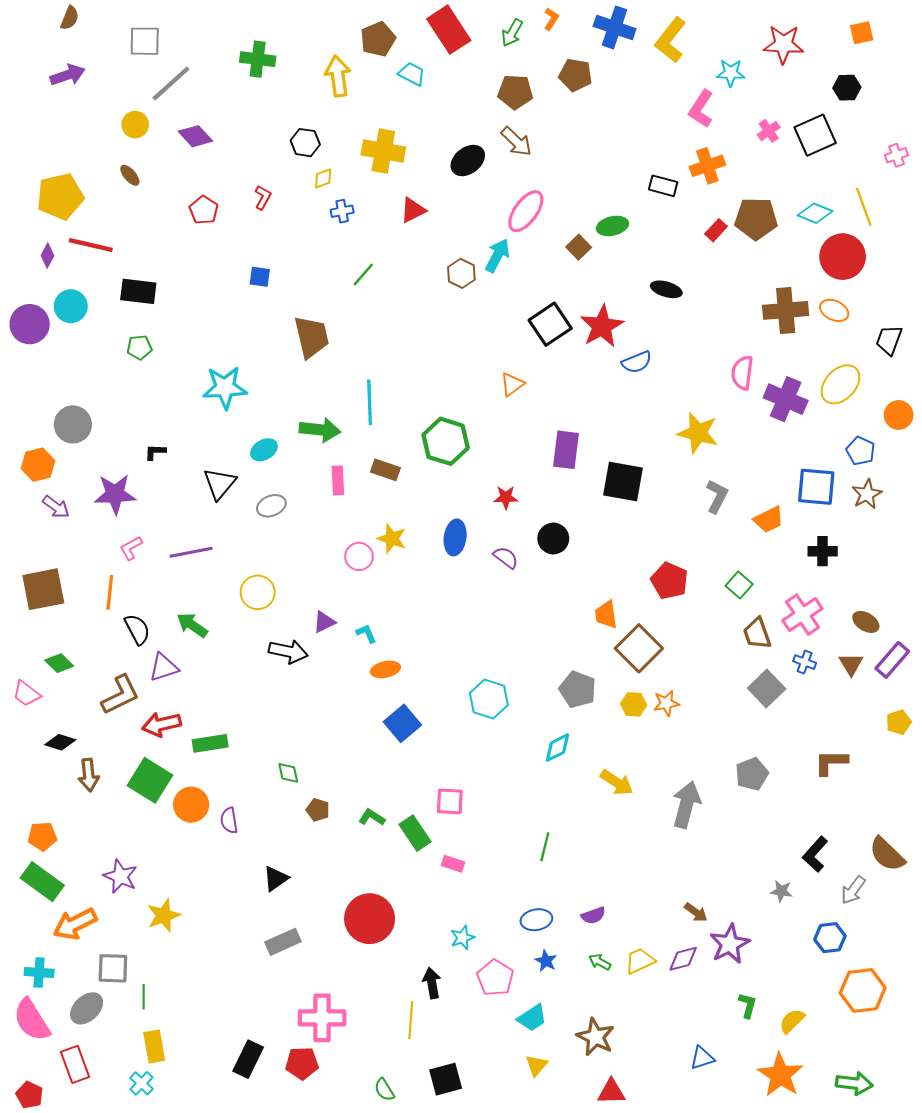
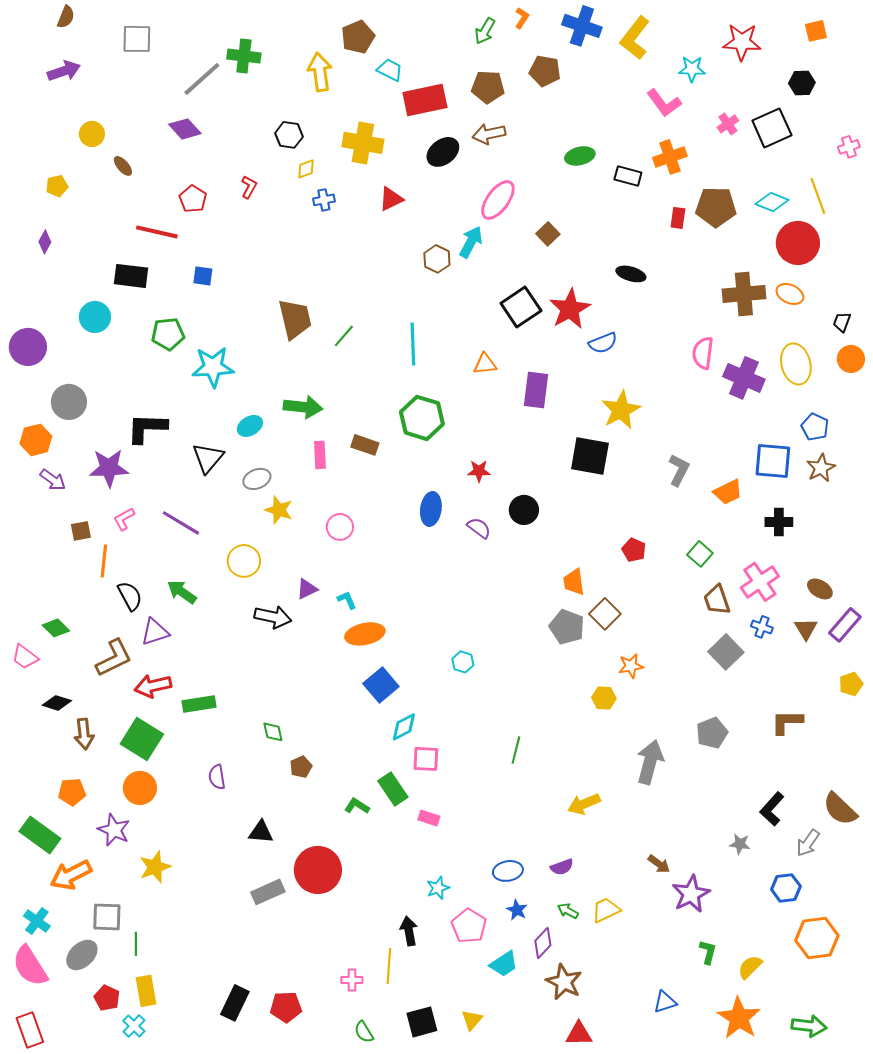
red rectangle: (449, 30) -> (425, 100), moved, turned -69
gray line: (171, 83) -> (202, 79), moved
pink L-shape: (701, 109) -> (664, 103), turned -69
yellow circle: (135, 125) -> (92, 134), moved
brown arrow: (516, 141) -> (489, 134), turned 124
yellow pentagon: (60, 196) -> (57, 186), size x0.5
green ellipse: (612, 226) -> (580, 156), moved
red rectangle: (716, 230) -> (678, 218), turned -35
red line: (91, 245) -> (157, 232), moved
green line: (363, 275) -> (344, 336), moved
blue square: (260, 277) -> (203, 276), moved
cyan circle: (71, 306) -> (95, 317), moved
purple circle: (30, 324) -> (28, 347), moved
black trapezoid: (889, 340) -> (842, 322), size x0.7
green pentagon: (139, 347) -> (168, 334), moved, size x1.4
orange triangle: (512, 384) -> (485, 364), turned 30
yellow ellipse: (841, 384) -> (796, 364), turned -57
cyan line: (370, 402) -> (413, 344), moved
orange circle: (899, 415) -> (851, 359), moved
yellow star: (698, 433) -> (621, 410), moved, turned 30
purple rectangle: (566, 450) -> (536, 390), moved
black L-shape: (155, 452) -> (147, 428), size x2.0
yellow star: (392, 539) -> (279, 510), moved
purple line: (191, 552) -> (181, 523), turned 42
red pentagon: (669, 581) -> (634, 550), size x0.7
brown square: (43, 589) -> (81, 531), moved, size x0.5
brown square: (639, 648) -> (605, 614), size x0.7
orange ellipse: (385, 669) -> (365, 634), size x1.4
gray pentagon: (578, 690) -> (567, 627), moved
cyan hexagon: (489, 699) -> (463, 662), size x0.6
yellow hexagon: (634, 704) -> (604, 698), moved
cyan diamond: (558, 748) -> (404, 727), moved
yellow arrow: (617, 782) -> (584, 804), moved, turned 124
orange circle: (191, 805) -> (140, 788), moved
brown pentagon: (318, 810) -> (301, 767), turned 30
green L-shape: (372, 817) -> (357, 806), moved
orange pentagon: (42, 836) -> (72, 792), moved
green line: (545, 847) -> (516, 750), moved
black triangle: (276, 879) -> (261, 832), turned 40
red circle: (370, 919) -> (318, 870), moved
purple diamond: (683, 959) -> (543, 943), moved, turned -32
cyan cross: (39, 972) -> (37, 921), turned 32
pink cross: (322, 1018) -> (352, 980), moved, size x0.5
red rectangle: (75, 1064) -> (30, 1030), moved
yellow triangle: (536, 1065) -> (472, 1020), moved
red pentagon: (30, 1095) -> (107, 998), moved

